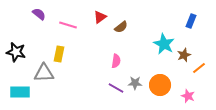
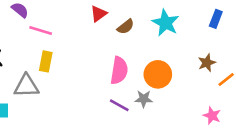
pink line: (68, 25) -> (41, 31), moved
cyan star: (164, 44) -> (166, 23), moved
pink semicircle: (116, 61) -> (119, 70), size x1.5
orange circle: (160, 85) -> (158, 74), moved

